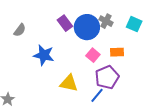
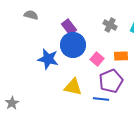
blue circle: (87, 27) -> (73, 45), moved
gray semicircle: (20, 30) -> (31, 15), moved, turned -112
blue line: (97, 95) -> (101, 99), turned 56

